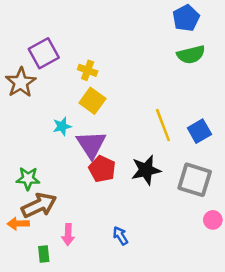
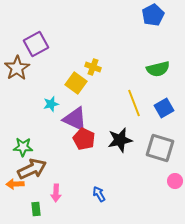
green semicircle: (191, 55) -> (158, 69), moved
yellow cross: (88, 70) -> (93, 67), moved
purple triangle: (91, 145) -> (75, 119), turned -32

